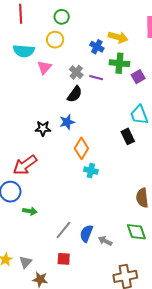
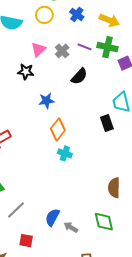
blue cross: (97, 47) -> (77, 14), moved
pink triangle: (44, 67) -> (38, 50), moved
purple line: (96, 78) -> (85, 47), moved
black semicircle: (75, 94) -> (79, 76), moved
black star: (43, 128) -> (26, 72), moved
gray line: (63, 230) -> (16, 210), moved

